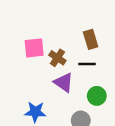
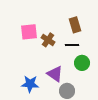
purple triangle: (64, 82) -> (55, 74), moved
green circle: (97, 96) -> (82, 63), moved

